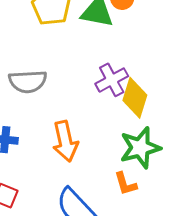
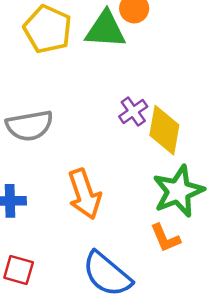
purple cross: (112, 80) -> (133, 111), size x0.7

